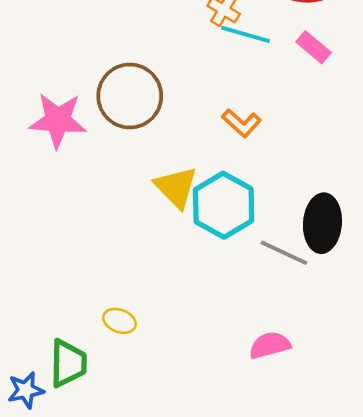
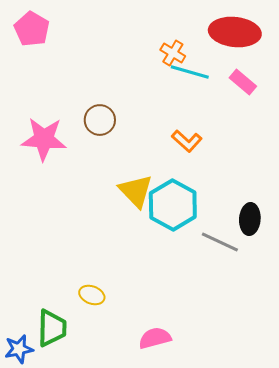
brown circle: (130, 96) -> (100, 120), size x0.6
black ellipse: (322, 223) -> (250, 219), size x0.7
pink semicircle: (270, 345) -> (155, 338), moved

